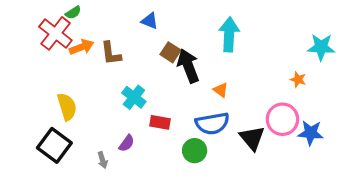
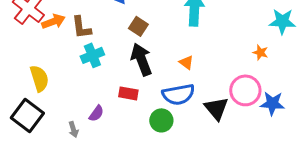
black arrow: (188, 66) -> (141, 59), moved
cyan cross: (134, 97) -> (92, 55), moved, turned 30

